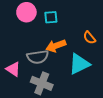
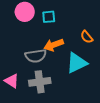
pink triangle: (13, 69) -> (12, 81), moved
gray cross: (42, 83) -> (40, 82), turned -30

